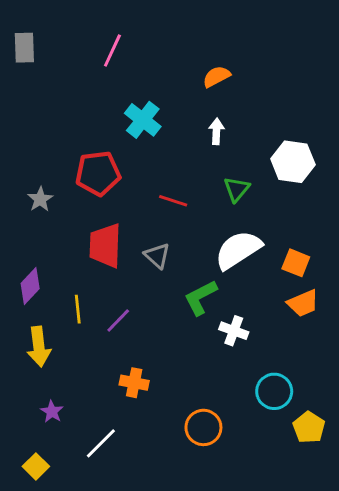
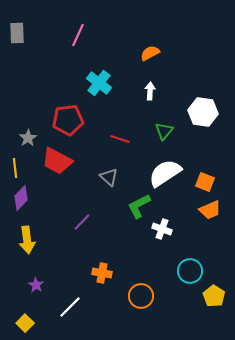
red trapezoid: (105, 246) -> (57, 161), moved, turned -64
yellow line: (78, 309) -> (15, 168), moved
orange cross: (134, 383) -> (102, 273), moved

